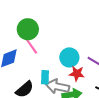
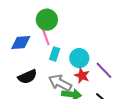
cyan rectangle: (45, 77) -> (55, 54), moved

